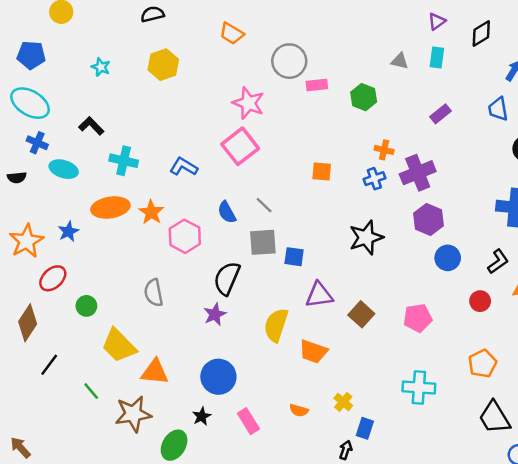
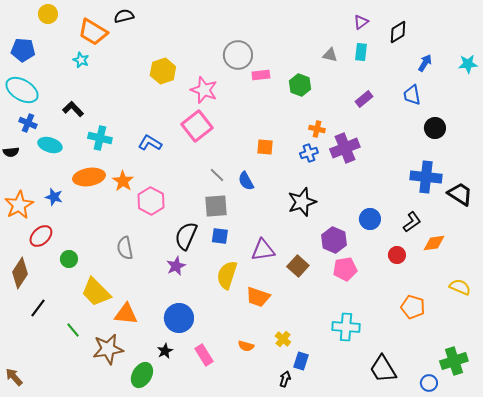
orange trapezoid: (232, 33) -> (93, 32), moved, size x1.4
yellow hexagon: (163, 65) -> (163, 71), moved
blue semicircle: (227, 212) -> (246, 181), moved
purple hexagon: (428, 219) -> (334, 240), moved
blue star: (68, 231) -> (54, 197), turned -30
blue square: (294, 257) -> (220, 236), moved
orange pentagon: (482, 364) -> (413, 307), moved, turned -30
black trapezoid: (494, 418) -> (383, 369), moved

